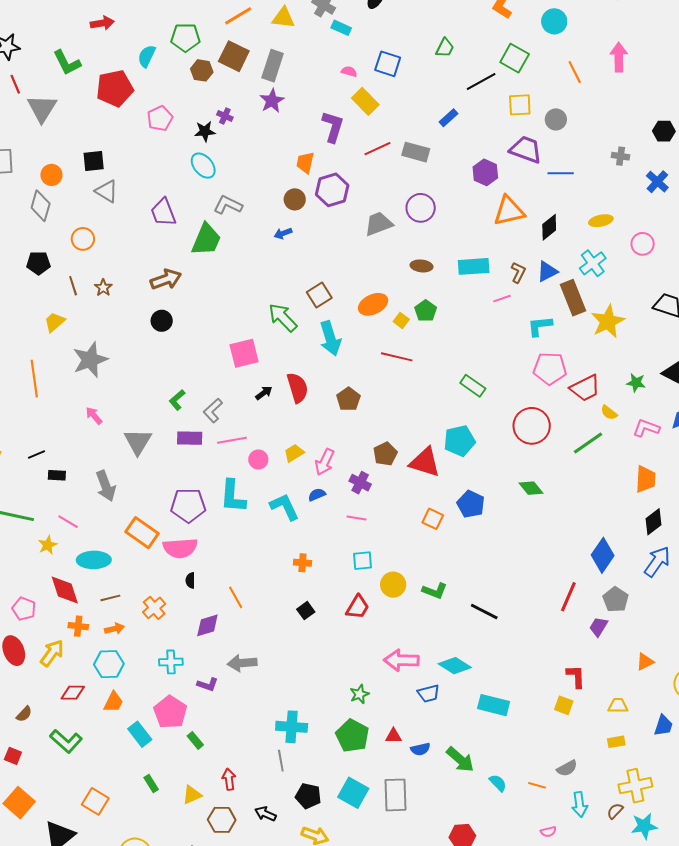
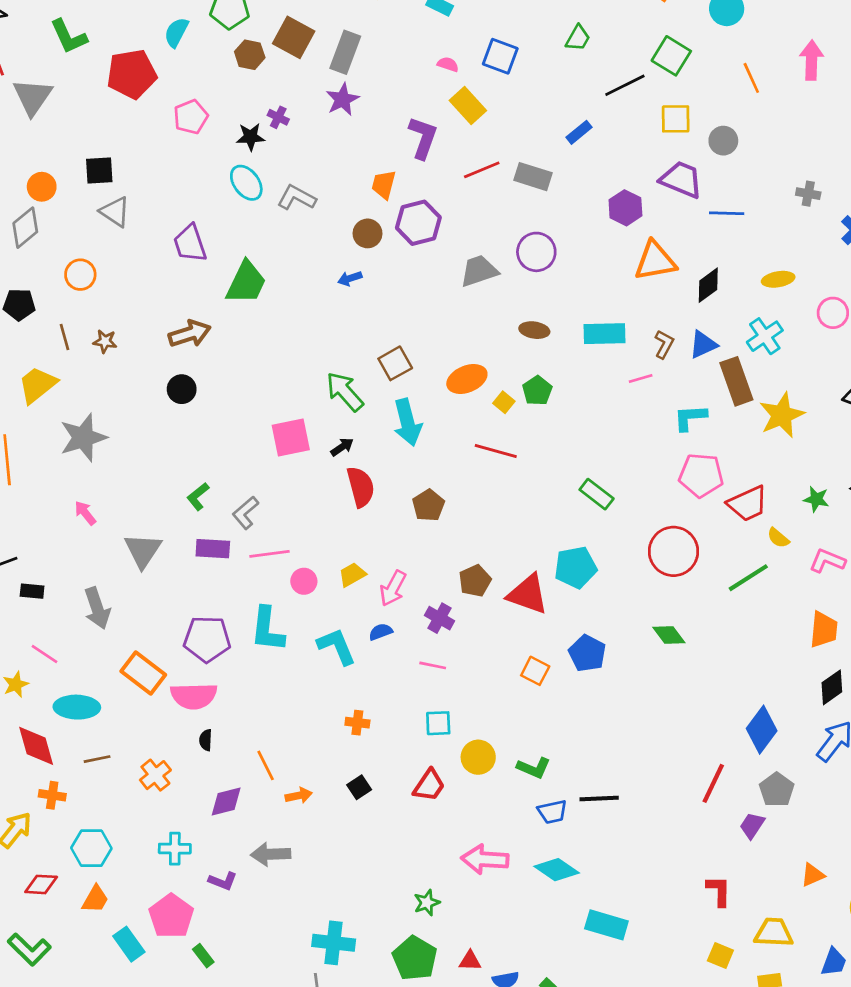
gray L-shape: (228, 205) -> (297, 198), moved
gray diamond: (41, 206) -> (25, 228), turned 32
brown star: (103, 288) -> (105, 341), turned -30
yellow trapezoid: (54, 322) -> (37, 385), size x1.4
black arrow: (264, 393) -> (342, 447), moved
black line: (484, 611) -> (599, 798), turned -32
orange arrow: (114, 629) -> (299, 796), moved
blue trapezoid: (429, 693) -> (552, 812), moved
yellow square: (564, 705) -> (720, 956), moved
yellow trapezoid: (618, 706) -> (774, 933), size x1.4

